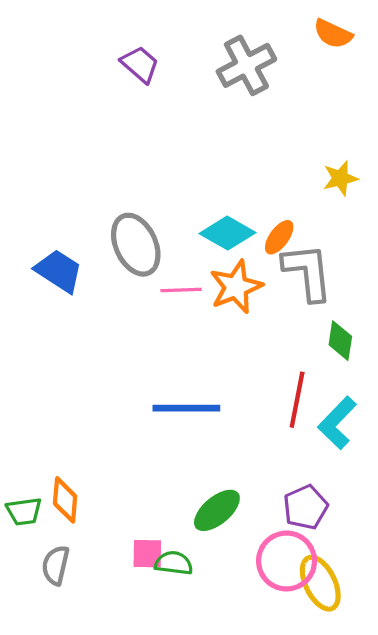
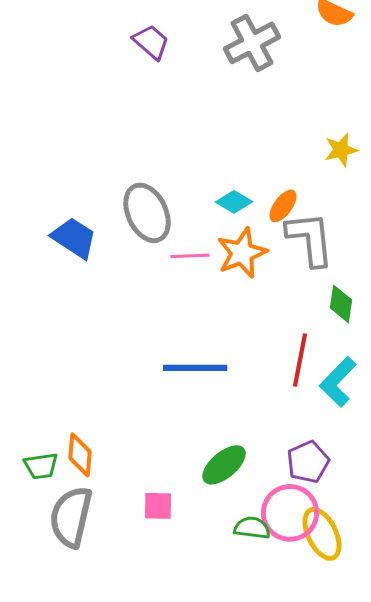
cyan diamond: (227, 233) -> (234, 202), size x0.7
green semicircle: (174, 563) -> (252, 528), moved
gray semicircle: (56, 565) -> (71, 517), size x1.6

